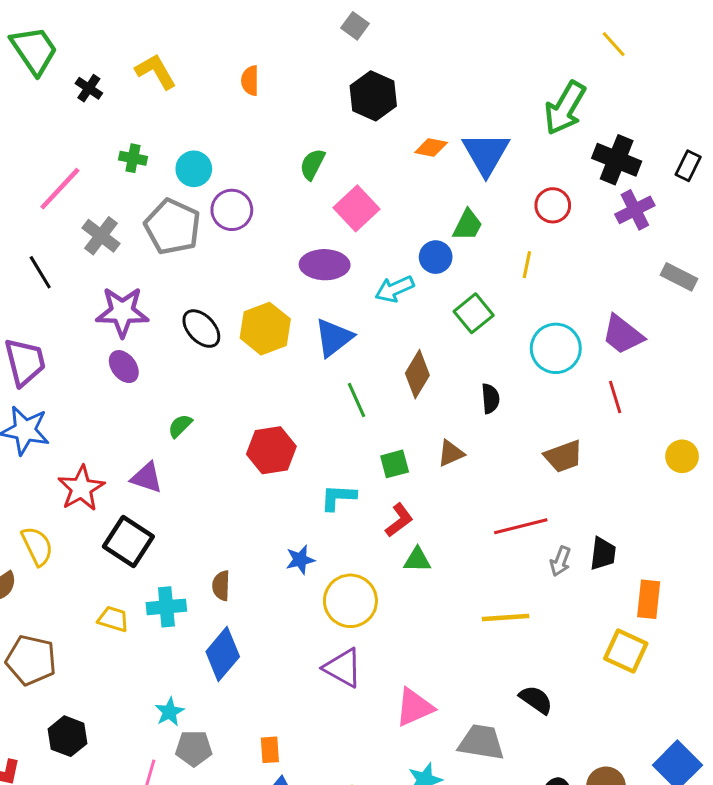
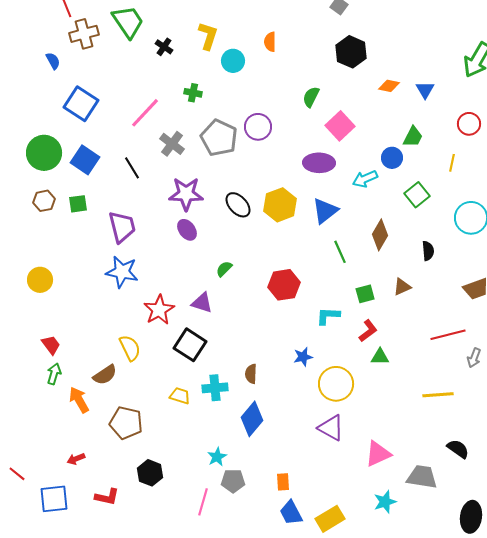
yellow L-shape: (156, 71) -> (208, 36), turned 48
blue triangle: (486, 154) -> (425, 90), size x0.6
cyan circle: (194, 169) -> (233, 61), moved

